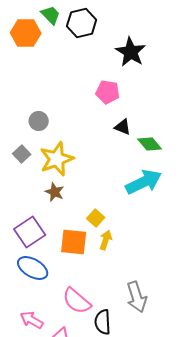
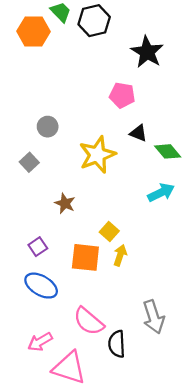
yellow star: (57, 159) -> (97, 155), moved
cyan arrow: (144, 182) -> (161, 193), size x0.7
purple square: (30, 232) -> (38, 247), size x0.6
pink arrow: (32, 320) -> (40, 342), turned -60

